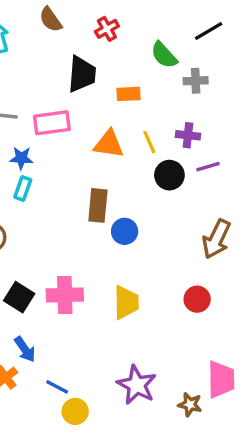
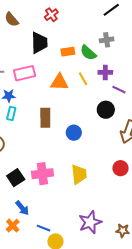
brown semicircle: (51, 20) -> (12, 20), moved
green semicircle: (164, 55) -> (88, 53), moved
purple line: (208, 167) -> (119, 90), turned 48
black circle: (169, 175) -> (106, 110), moved
brown rectangle: (98, 205) -> (45, 118), moved
black square: (19, 297) -> (16, 178), turned 30
purple star: (137, 385) -> (90, 222), turned 30

